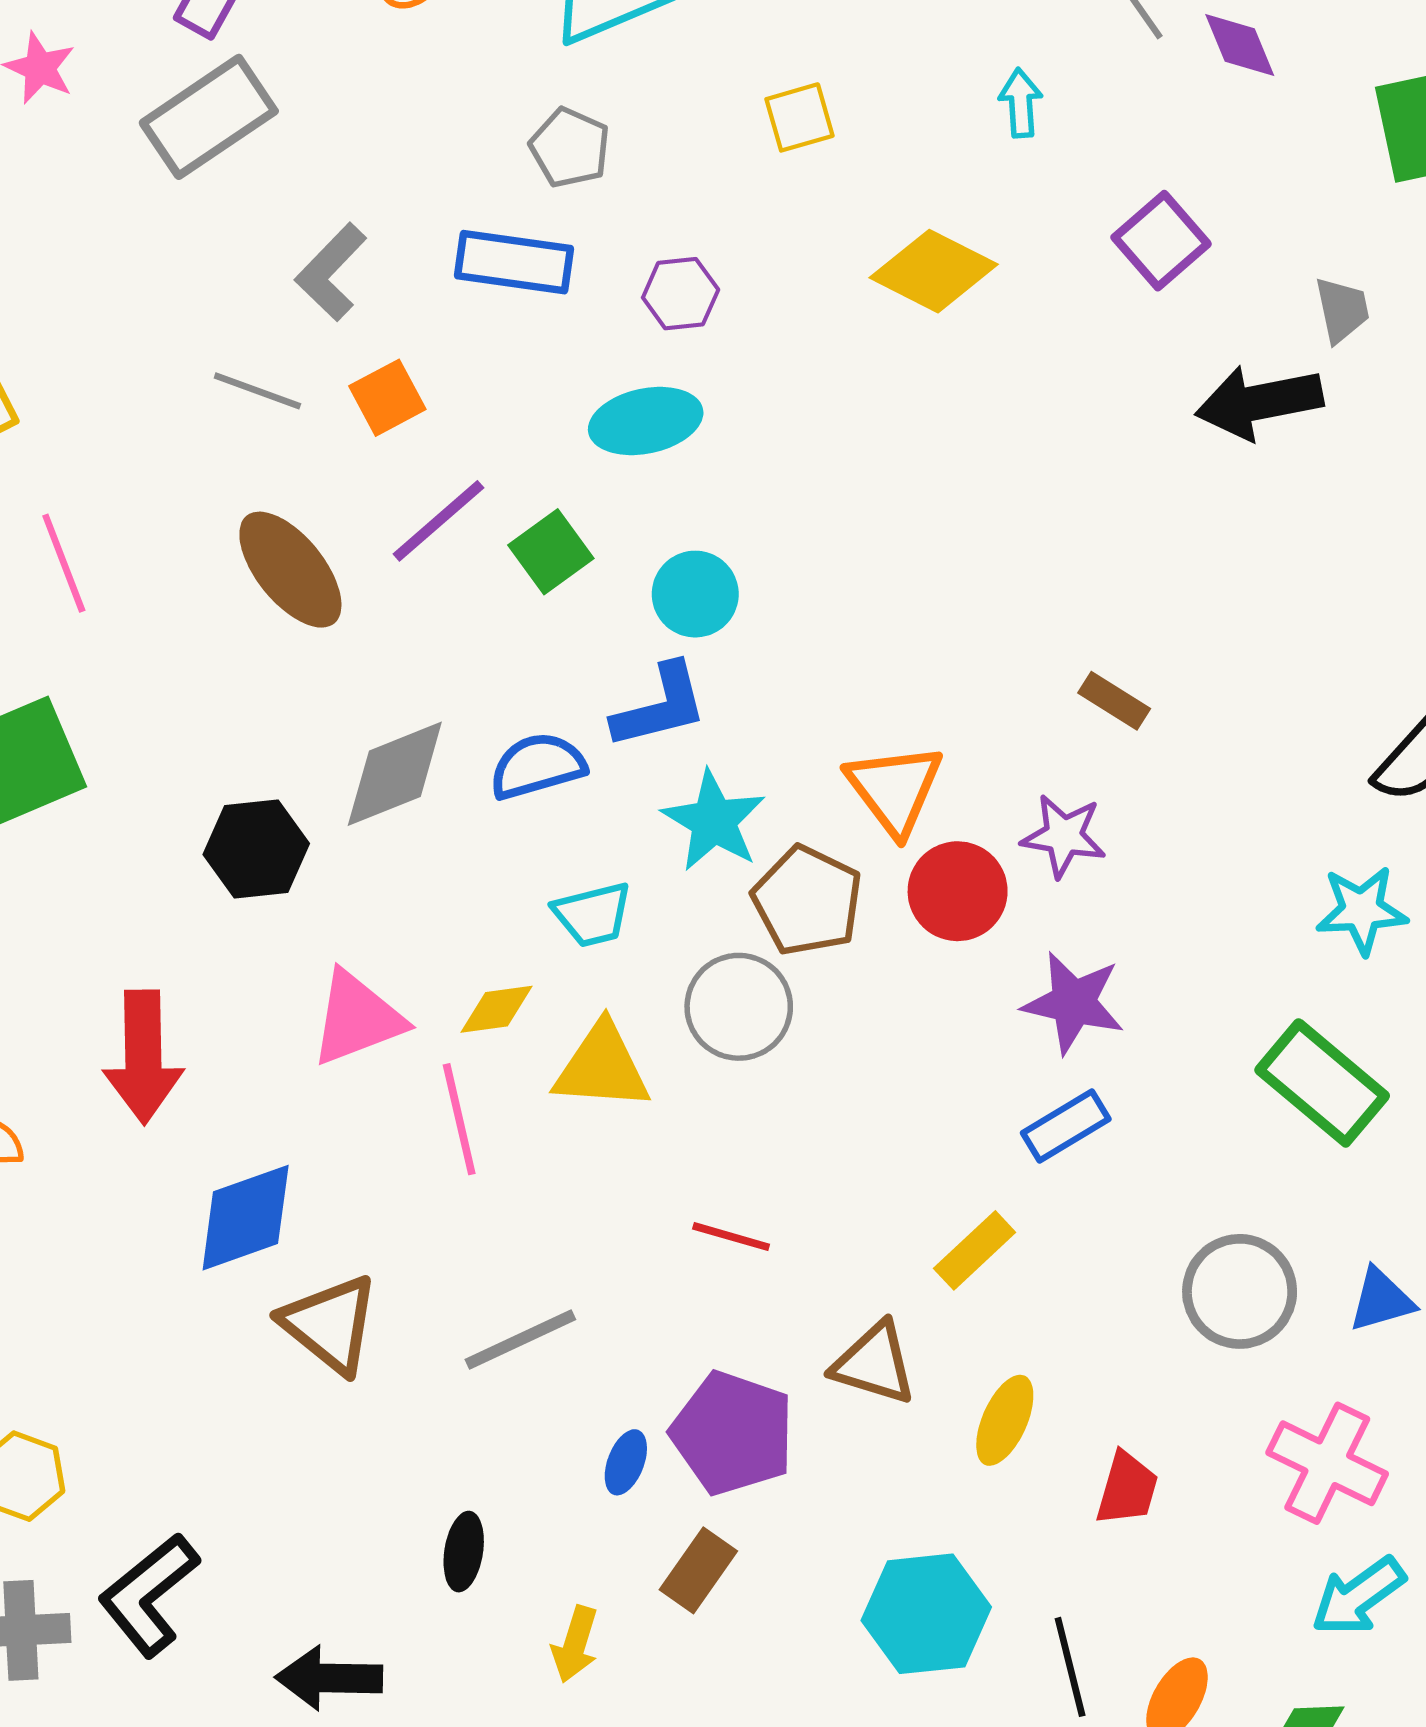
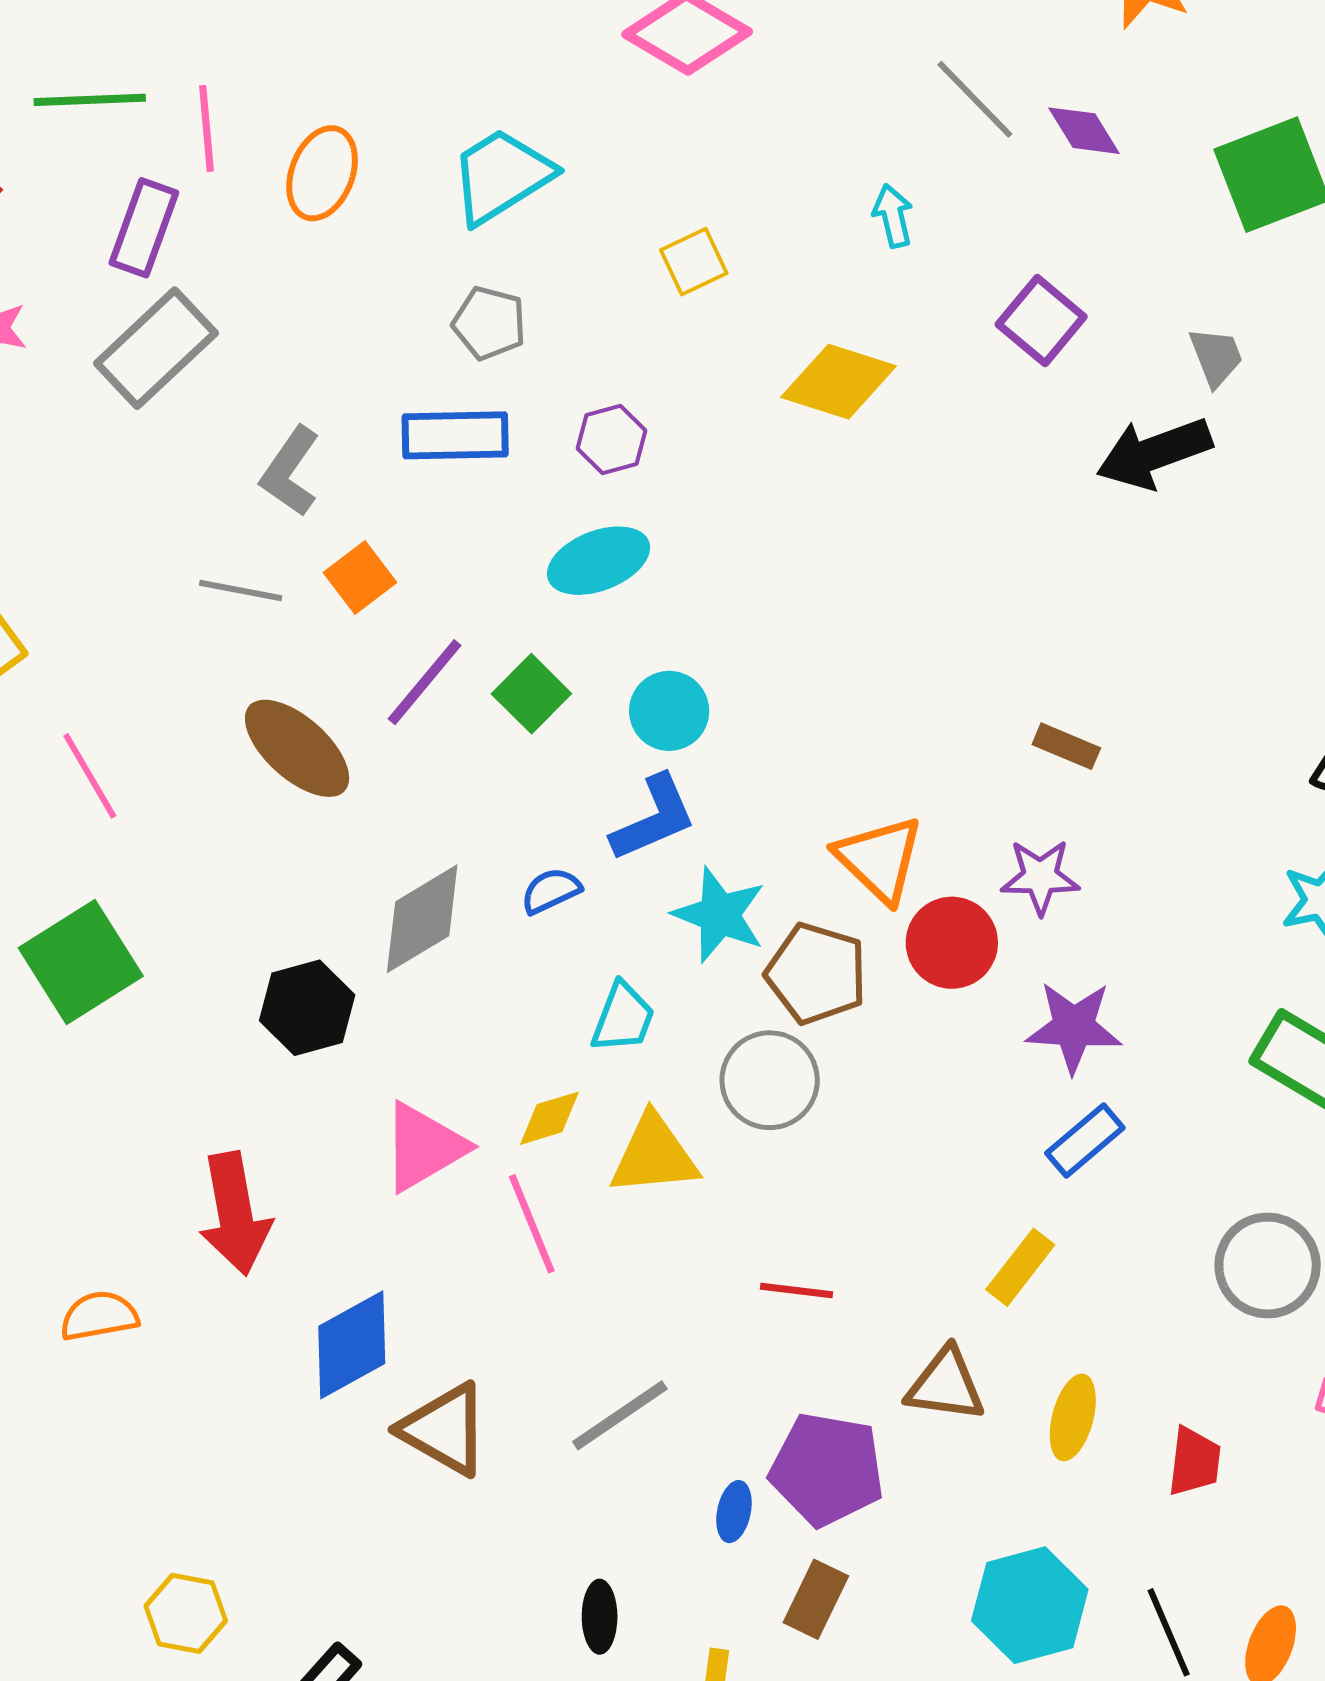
blue semicircle: (537, 766) -> (551, 891), size x0.7
cyan trapezoid: (593, 914) -> (623, 1018), turned -46

